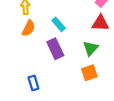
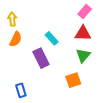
cyan rectangle: (59, 24) -> (52, 38), moved
green triangle: (91, 48) -> (83, 55), moved

